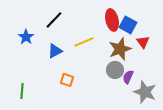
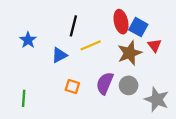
black line: (54, 20) -> (73, 26), moved, turned -30
gray circle: (115, 70) -> (129, 85), moved
purple semicircle: (128, 77) -> (105, 83), moved, size x1.5

